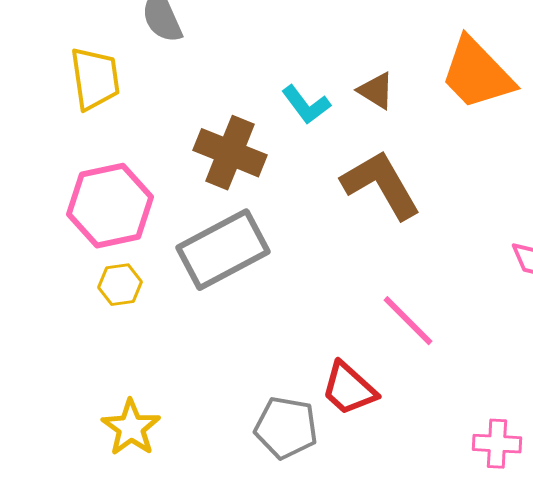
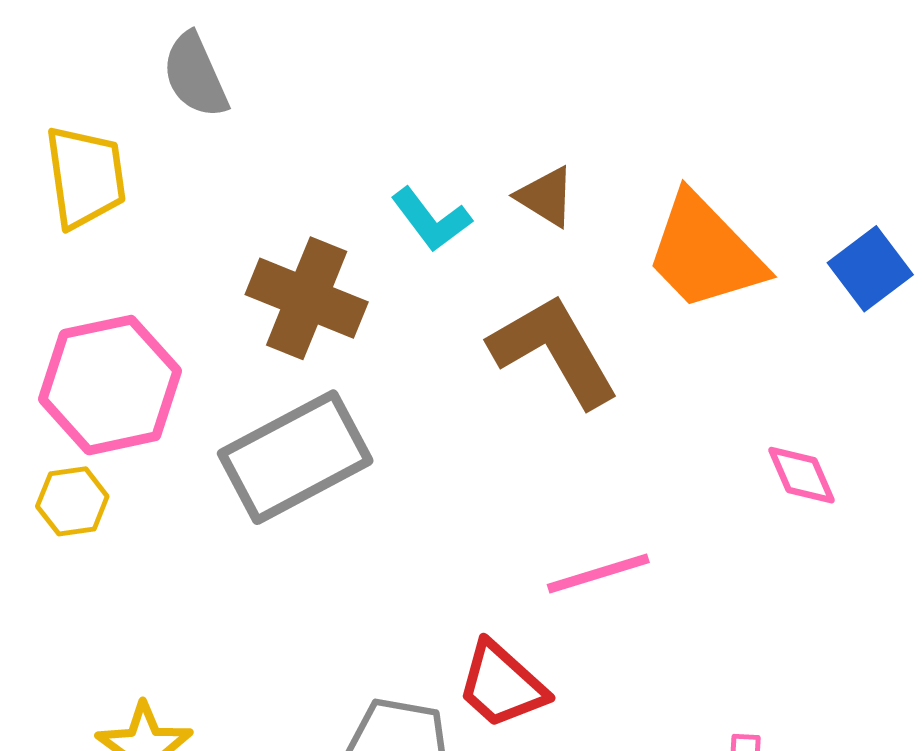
orange trapezoid: (477, 74) -> (705, 252), moved
yellow hexagon: (120, 285) -> (72, 501), moved
pink line: (408, 321) -> (598, 573), turned -62

